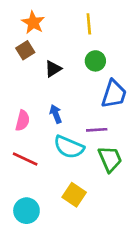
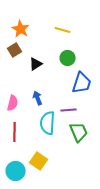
yellow line: (89, 24) -> (63, 30), turned -70
cyan semicircle: (69, 147) -> (48, 123), turned 70
red line: (25, 159) -> (15, 132), turned 66
yellow square: (74, 195) -> (39, 161), moved

